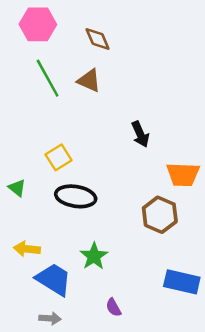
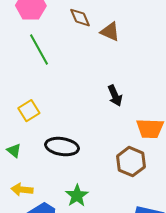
brown triangle: (89, 81) -> (110, 32), moved
yellow square: (59, 157) -> (29, 111), moved
green triangle: (17, 188) -> (14, 151), moved

